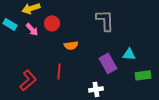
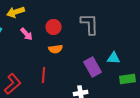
red circle: (52, 23) -> (54, 27), moved
pink arrow: (32, 29) -> (27, 34), moved

